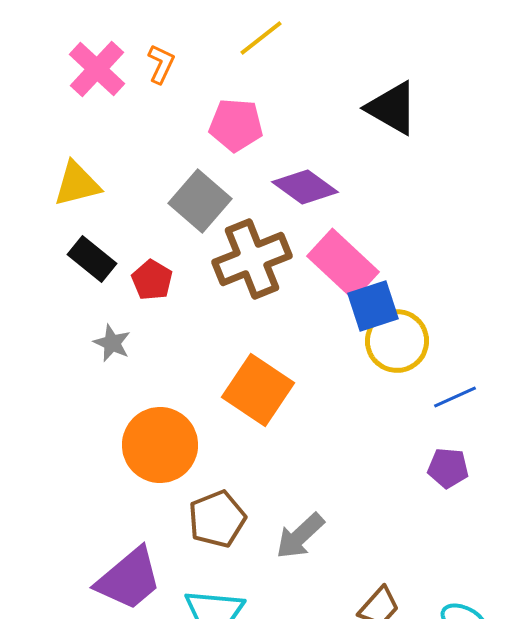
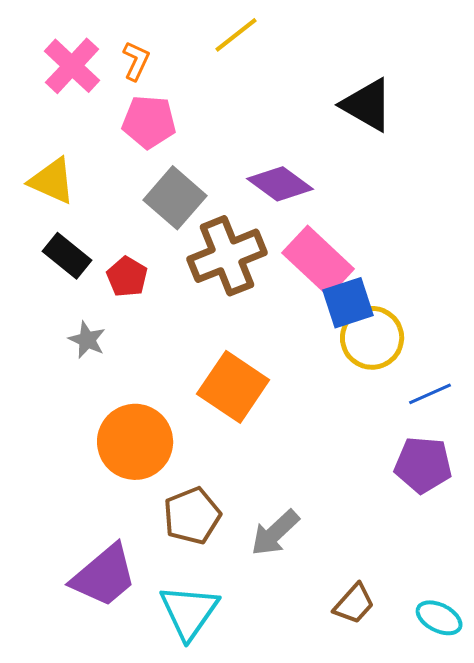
pink pentagon: (236, 125) -> (149, 122), moved
yellow triangle: (77, 184) -> (52, 181), turned 38
purple pentagon: (448, 468) -> (423, 465), size x1.4

